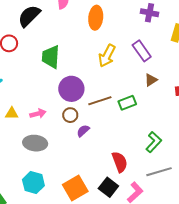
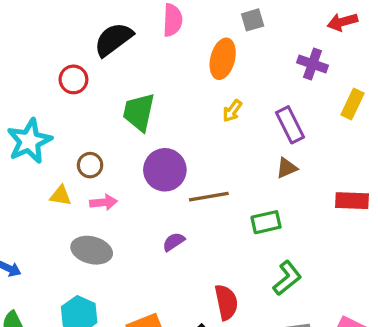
yellow arrow: (107, 56) -> (232, 111), moved, size x0.6
brown triangle: (151, 80) -> (287, 168), moved
green rectangle: (127, 103) -> (266, 222), moved
brown circle: (70, 115) -> (90, 165), moved

